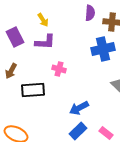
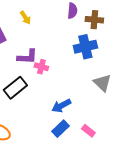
purple L-shape: (45, 42) -> (27, 57), moved
black rectangle: (33, 90) -> (15, 88), turned -35

